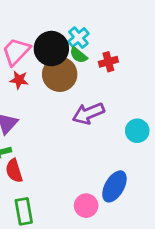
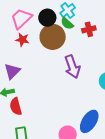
black circle: (51, 49) -> (47, 18), size x0.7
purple arrow: (88, 113) -> (72, 67), turned -90

